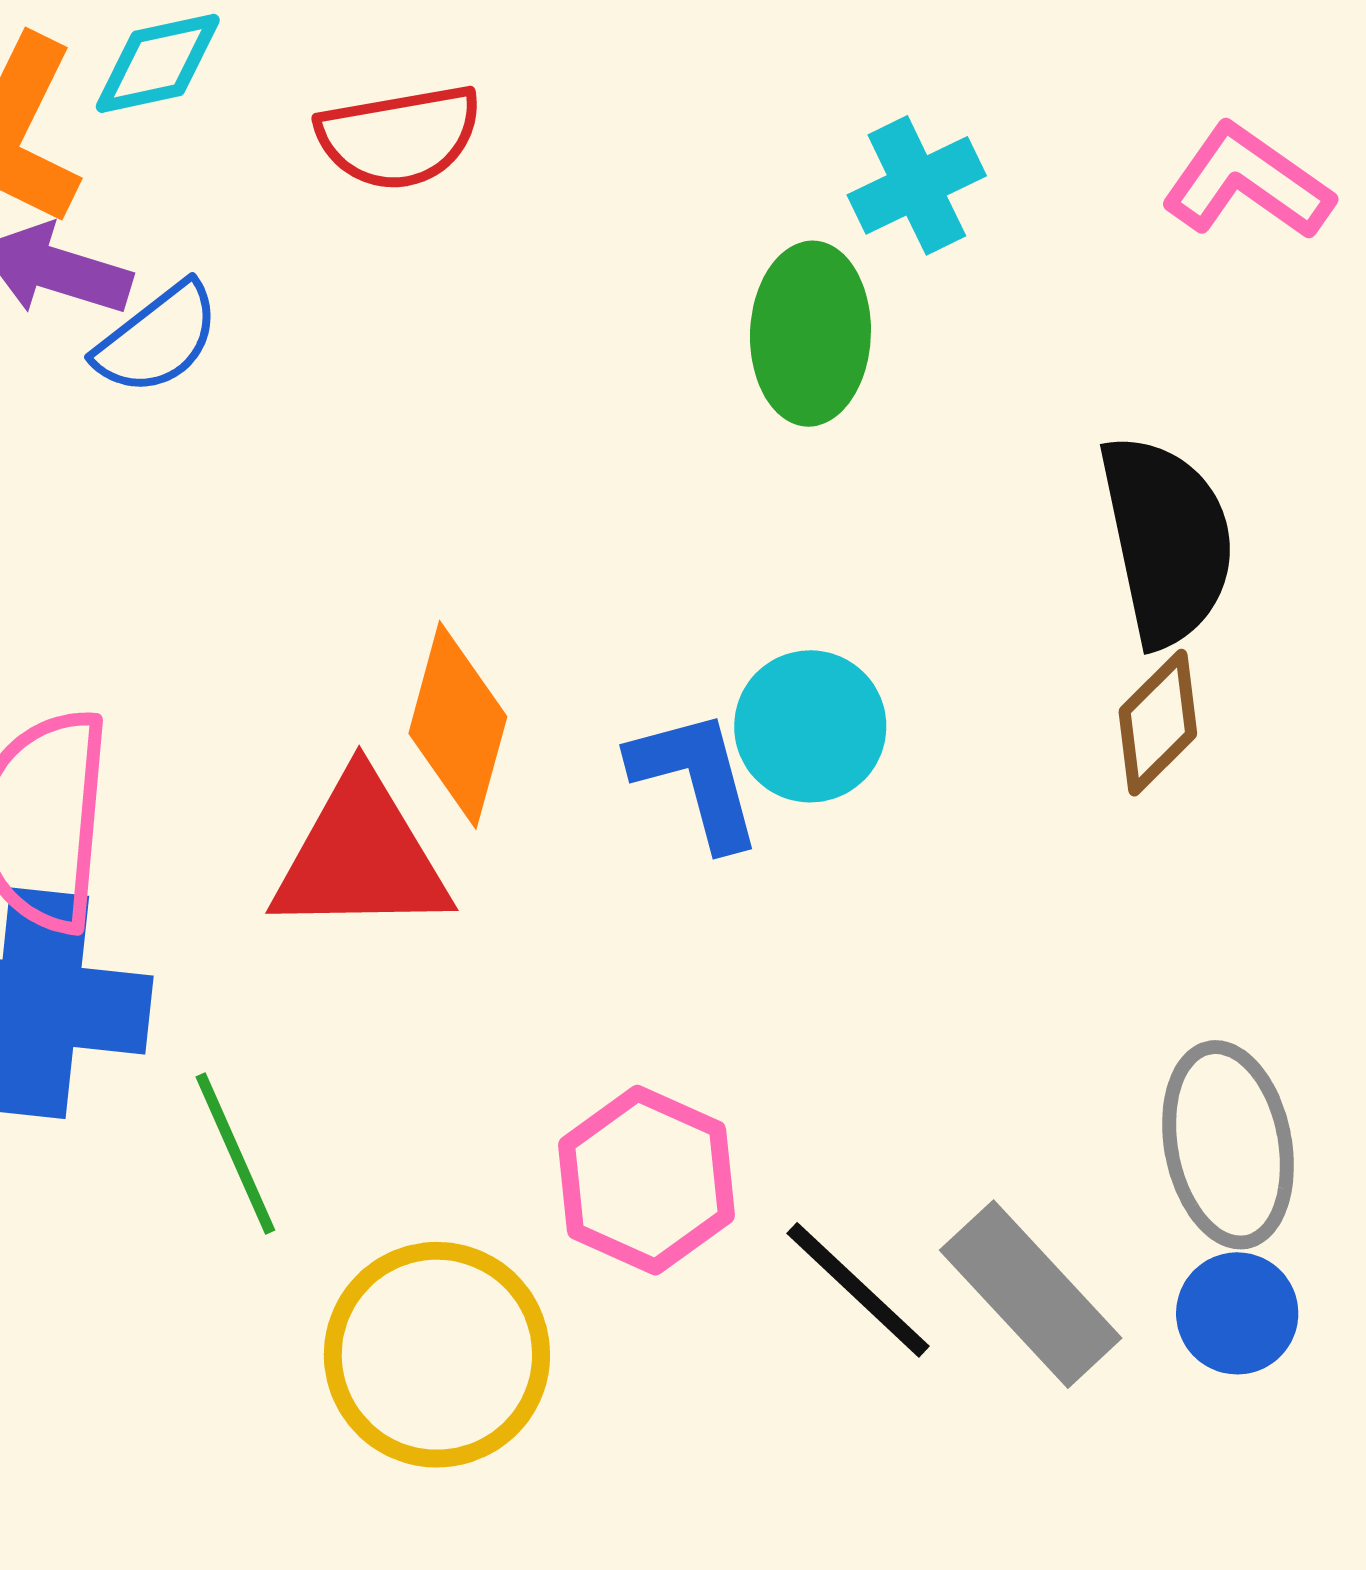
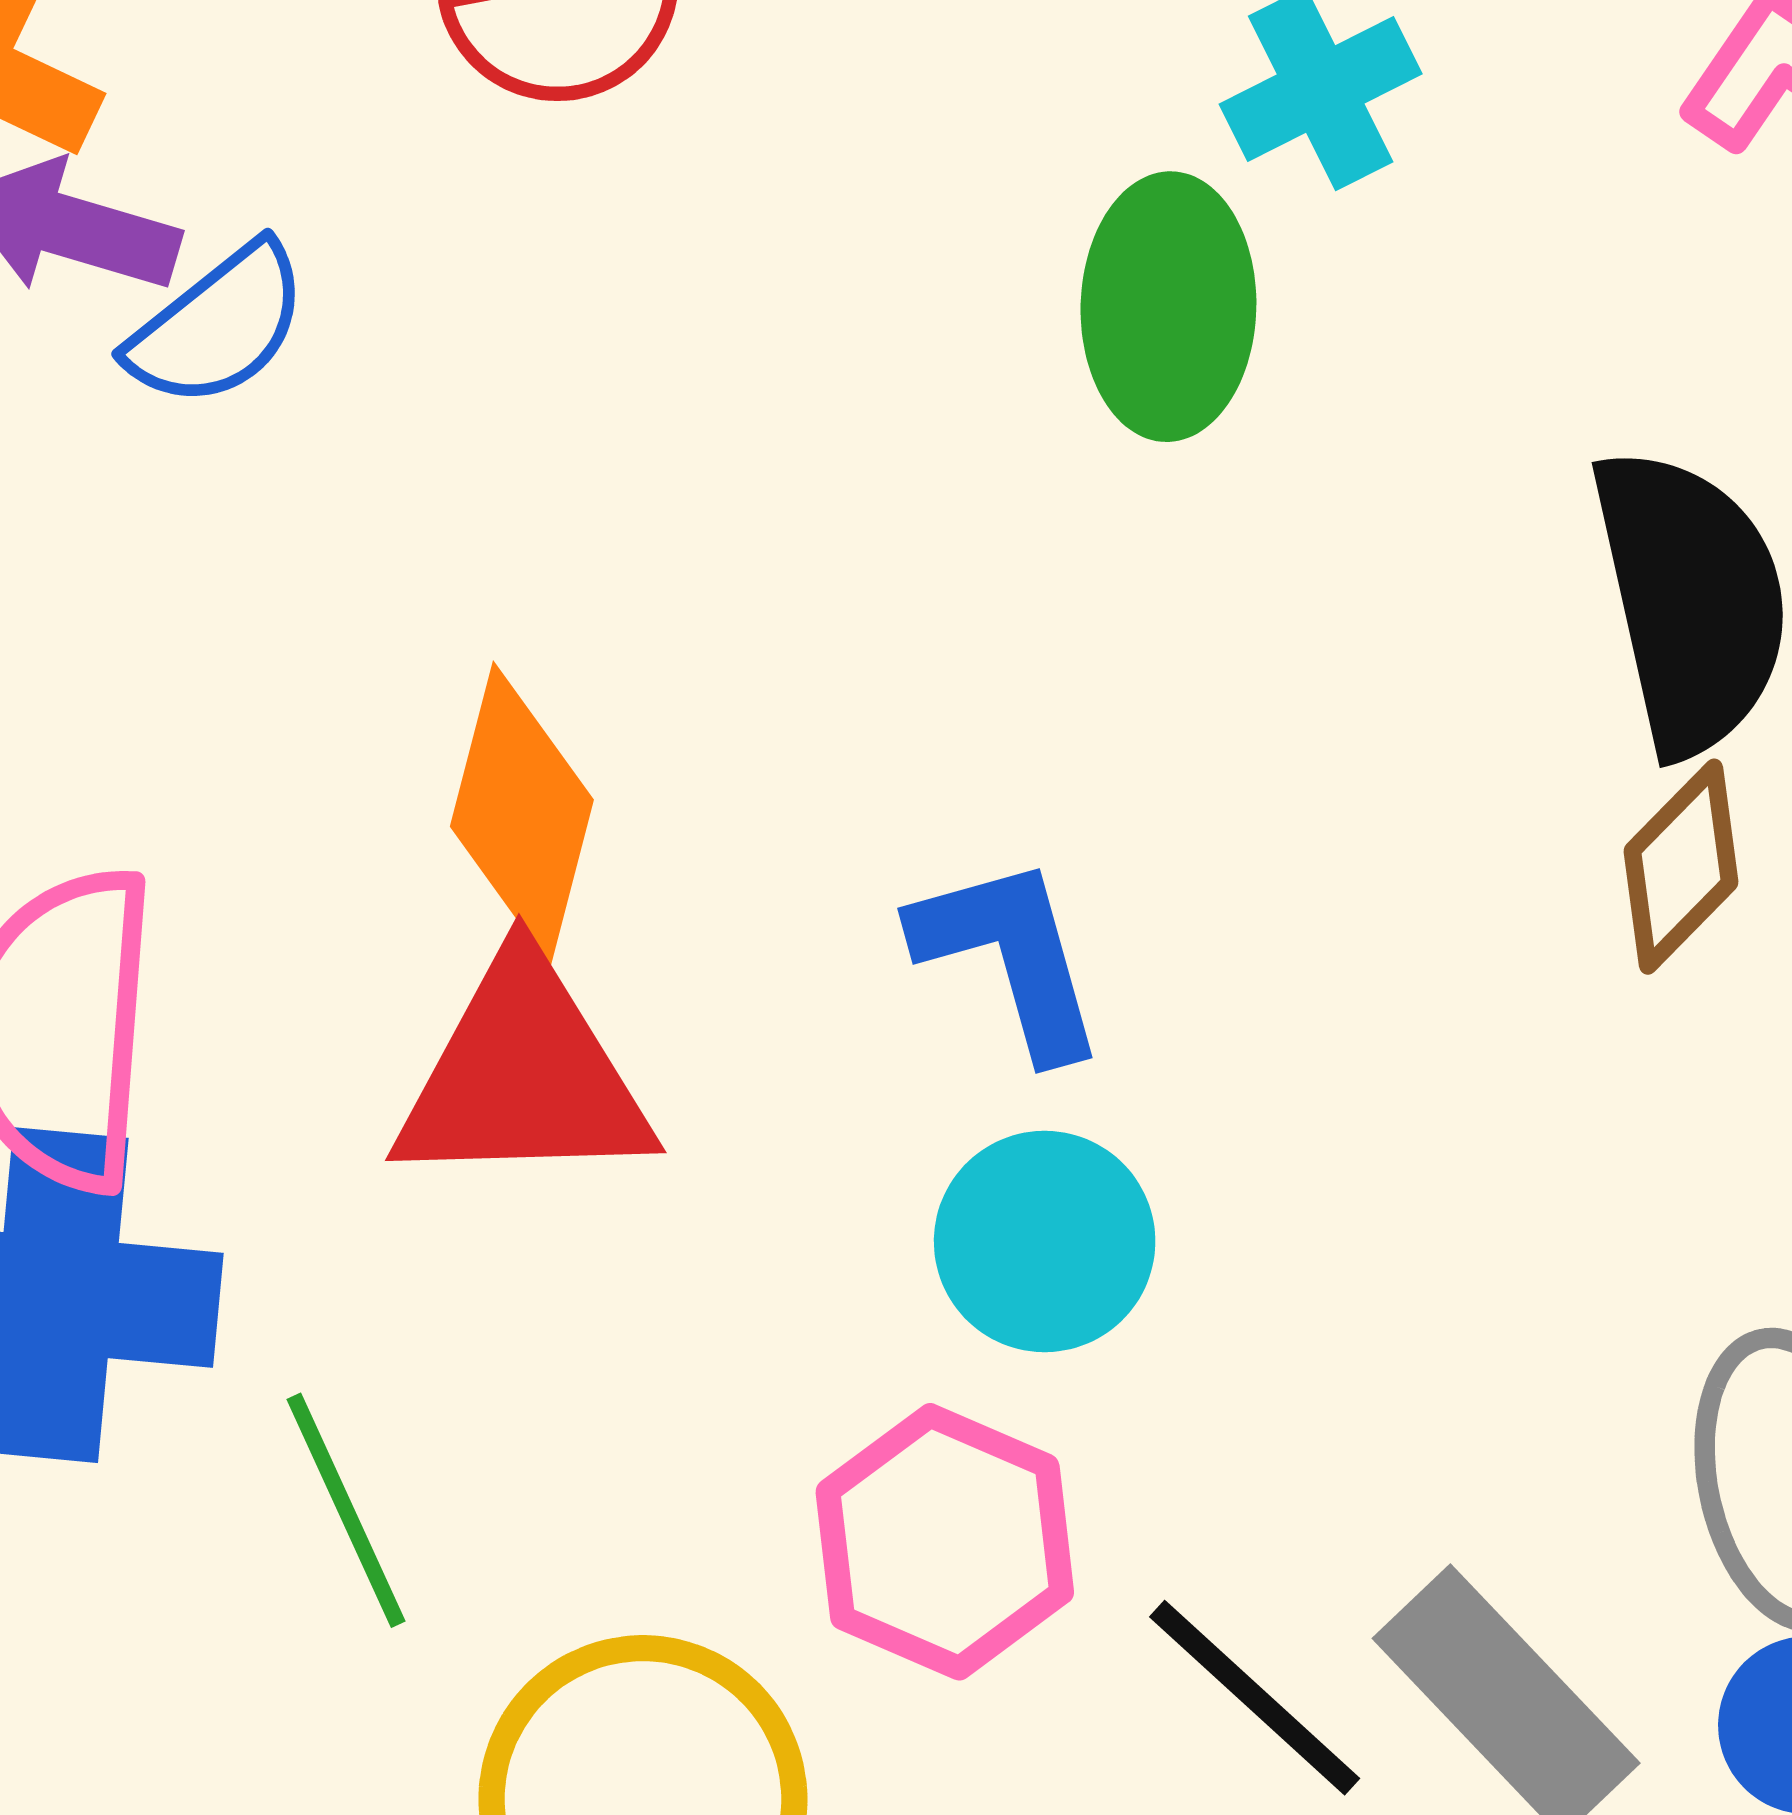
orange diamond: (458, 725) -> (522, 813), moved
cyan circle: (810, 726) -> (1045, 1241), moved

